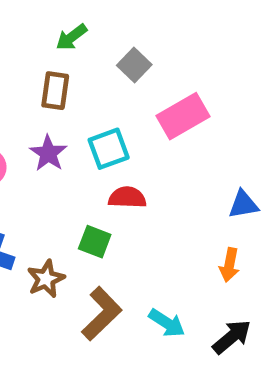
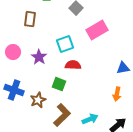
brown rectangle: (55, 91) -> (30, 19), moved
purple star: (48, 153) -> (39, 57), moved
cyan arrow: (167, 323) -> (90, 119), turned -56

